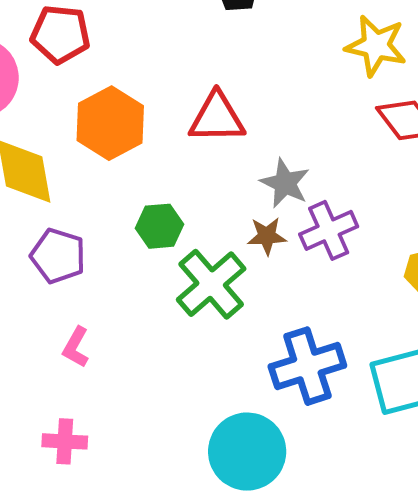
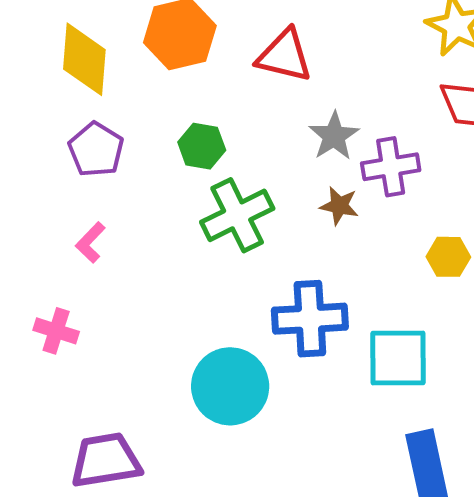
purple cross: (329, 230) -> (391, 167), moved
brown star: (267, 236) -> (339, 206), moved

